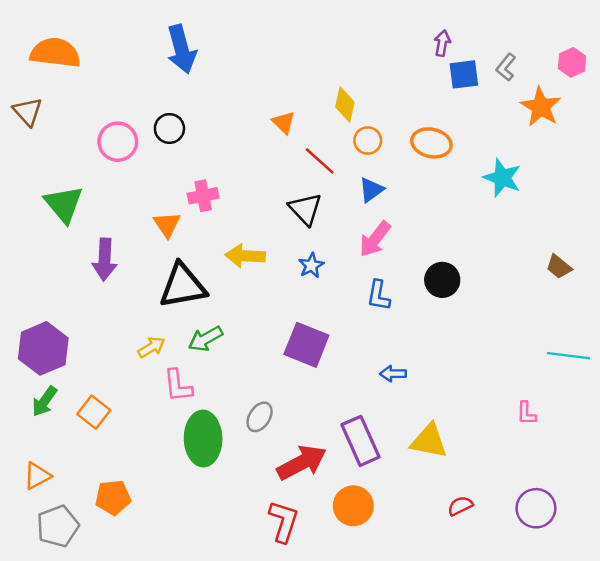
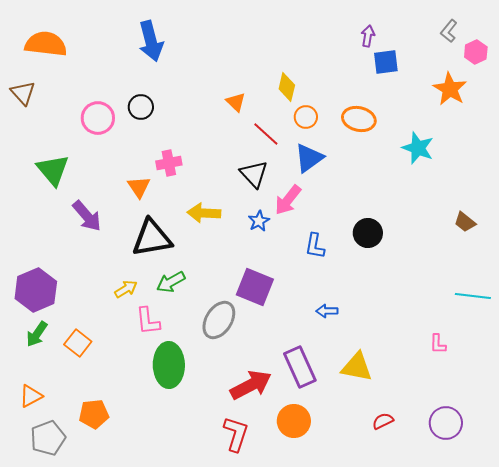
gray L-shape: (506, 67) -> (449, 31), moved
blue triangle: (371, 190) -> (309, 158), size x1.4
pink arrow: (375, 239) -> (288, 200), moved
purple arrow: (105, 259) -> (87, 216), turned -44
gray ellipse: (260, 417) -> (219, 320), moved, size x1.5

